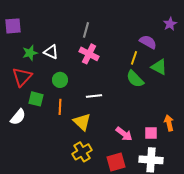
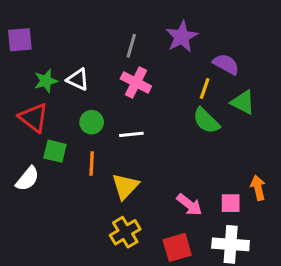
purple star: (170, 24) -> (182, 37), moved, size x1.5
red triangle: (22, 77) -> (34, 118), turned -35
white line: (94, 96) -> (131, 134), moved
yellow triangle: (82, 122) -> (125, 186), turned 30

